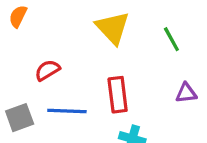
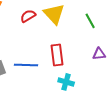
red semicircle: (47, 70) -> (28, 16), moved

